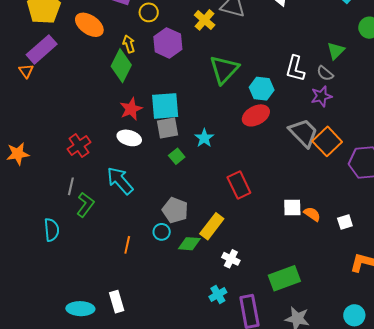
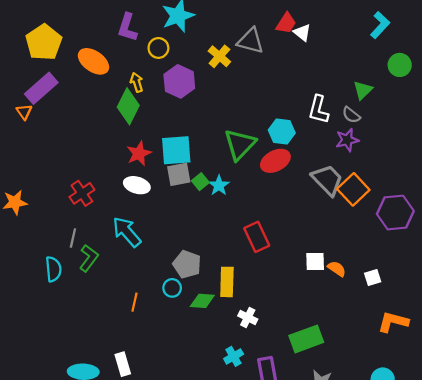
green triangle: (224, 70) -> (240, 144), moved
green square: (177, 156) -> (200, 182), moved
yellow rectangle: (212, 226) -> (227, 282), turned -36
cyan semicircle: (52, 230) -> (53, 269), moved

